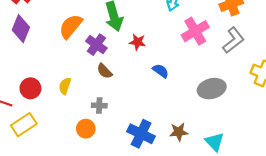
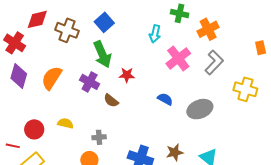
orange semicircle: (71, 26) -> (52, 78), moved
brown semicircle: (104, 71) -> (111, 101), moved
blue semicircle: (161, 71) -> (165, 99), moved
yellow semicircle: (65, 86) -> (65, 123), turned 91

